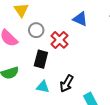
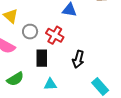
black arrow: (67, 84) -> (78, 59), moved

